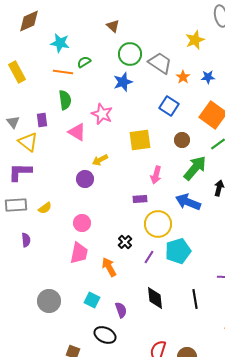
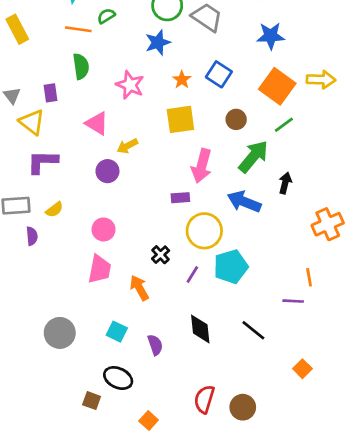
orange star: (183, 77) -> (182, 80), moved
blue star: (208, 77) -> (271, 36), size x1.5
pink triangle: (77, 132) -> (97, 123), moved
purple L-shape: (20, 172) -> (42, 162), moved
pink arrow: (156, 175) -> (202, 166), size x1.4
purple semicircle: (26, 240) -> (32, 236), moved
black line: (195, 299) -> (253, 330), turned -42
black ellipse: (105, 335) -> (118, 378), moved

